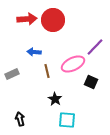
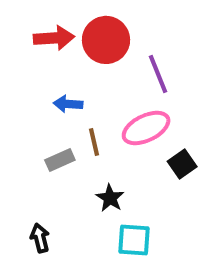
purple line: (95, 47) -> (158, 74), moved, turned -66
gray rectangle: (12, 74) -> (60, 160), moved
black square: (91, 82) -> (182, 164), turned 32

